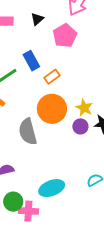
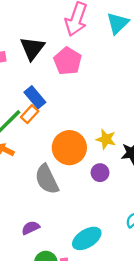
black triangle: (37, 19) -> (32, 48), size x1.6
orange rectangle: (52, 77) -> (30, 114), moved
purple circle: (80, 126) -> (100, 173), moved

